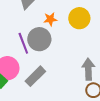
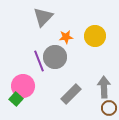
gray rectangle: (35, 76) -> (71, 94), moved

